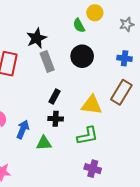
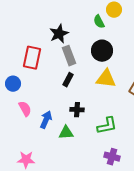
black rectangle: (55, 97) -> (68, 80), moved
yellow triangle: (92, 105) -> (106, 79), moved

